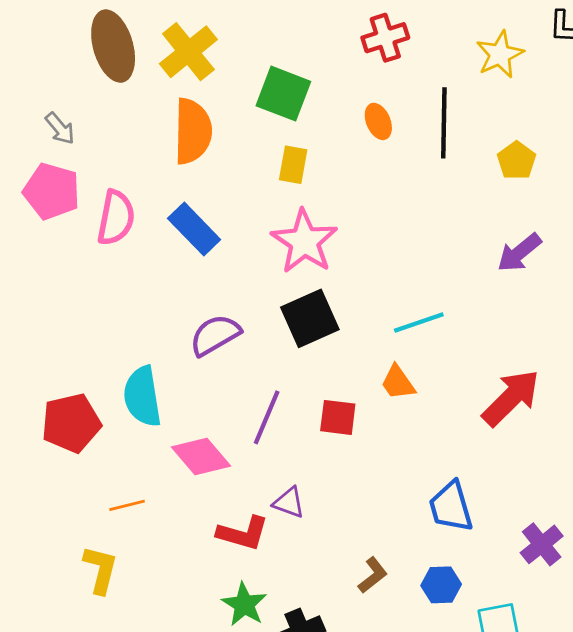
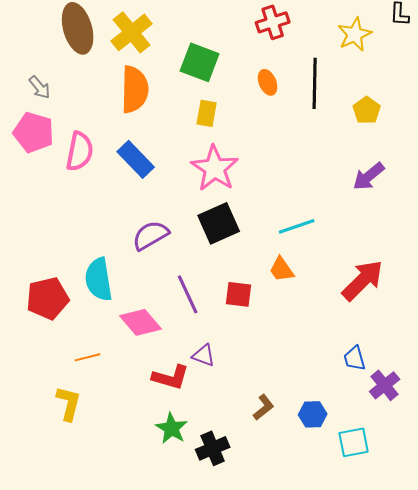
purple line: (267, 417) -> (188, 294), turned -48
blue trapezoid: (451, 507) -> (355, 358), moved, size x0.7

